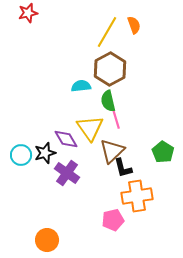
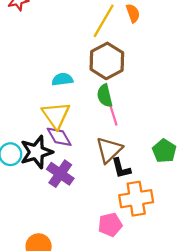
cyan semicircle: (81, 86) -> (62, 79), moved
yellow triangle: (90, 128) -> (56, 115), moved
black star: (45, 153) -> (36, 152), size x1.4

